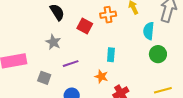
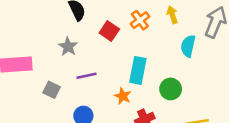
orange cross: (108, 15) -> (140, 20), turned -35
green circle: (158, 54) -> (171, 89), moved
cyan rectangle: (111, 55) -> (138, 70), size x1.5

